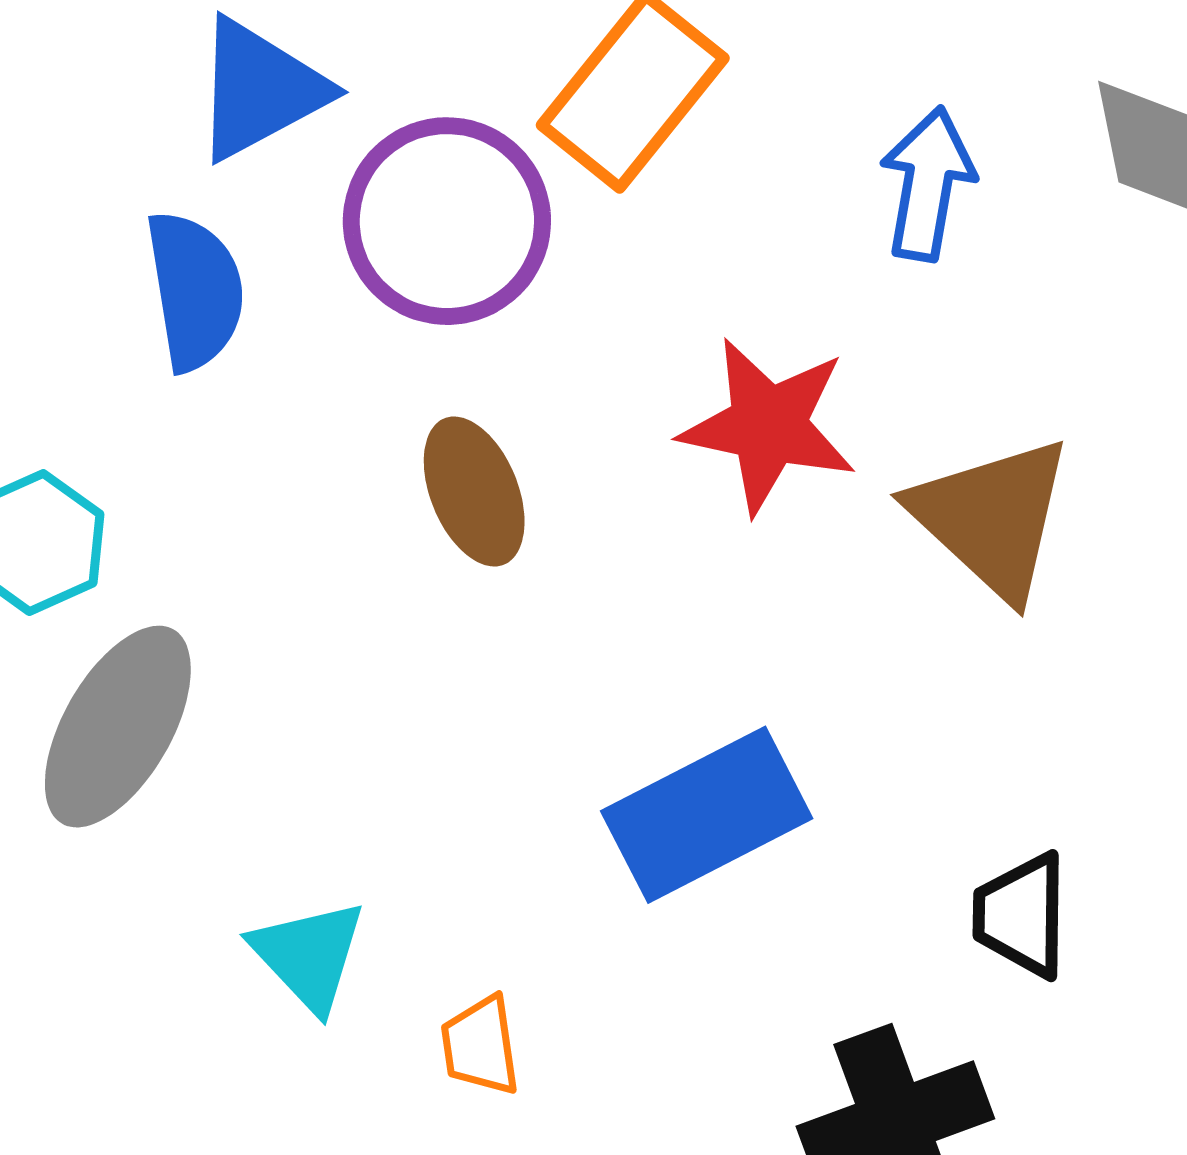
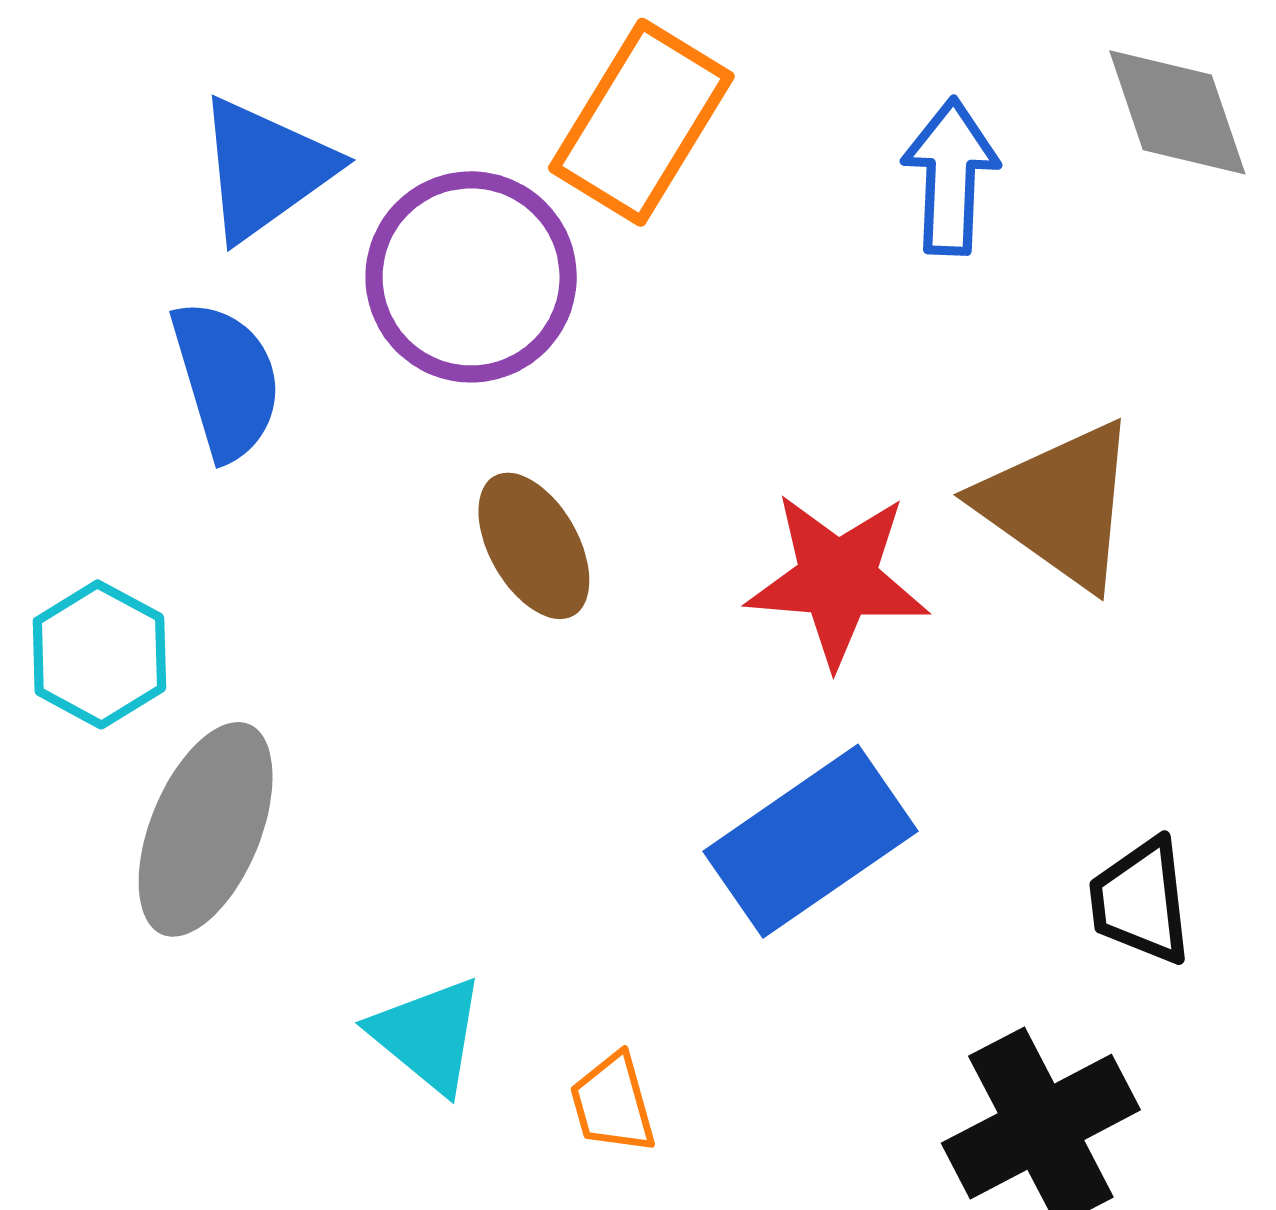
red star: (768, 426) -> (837, 579), moved

